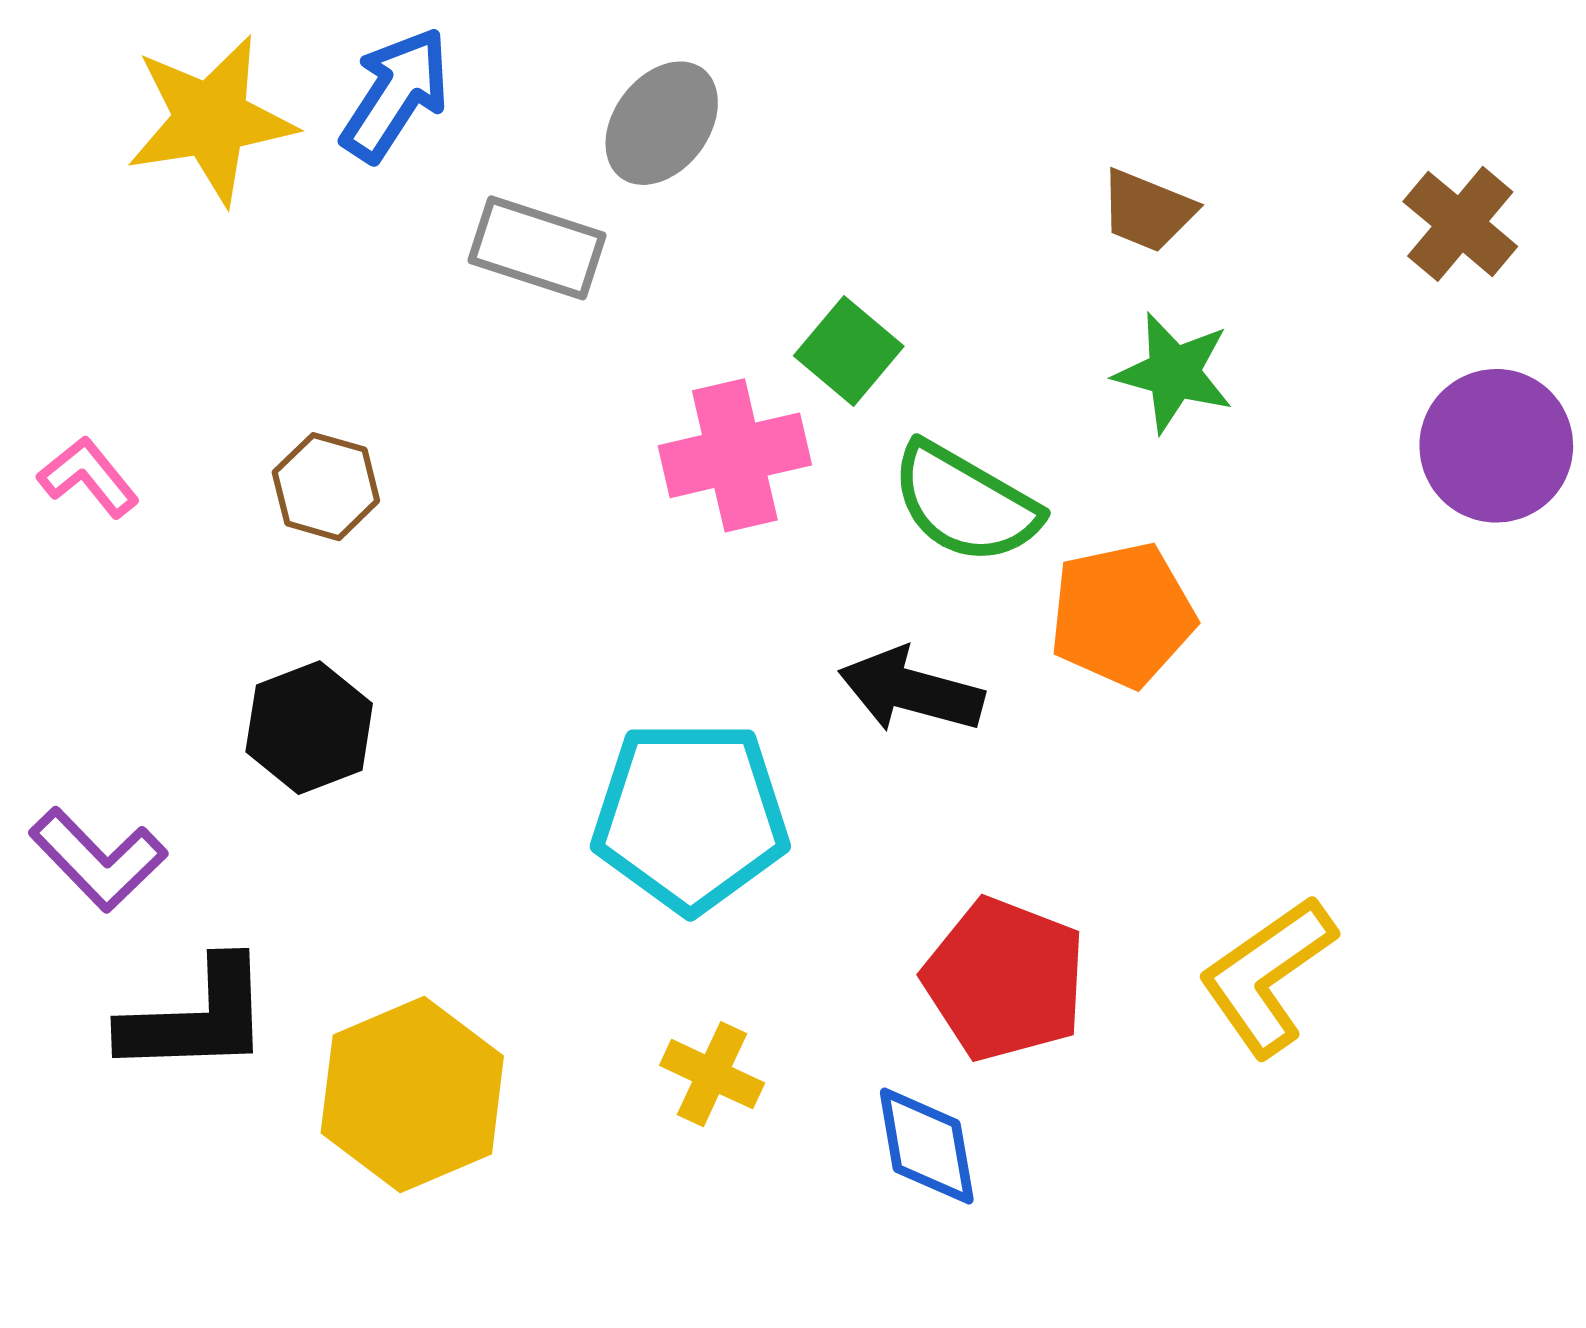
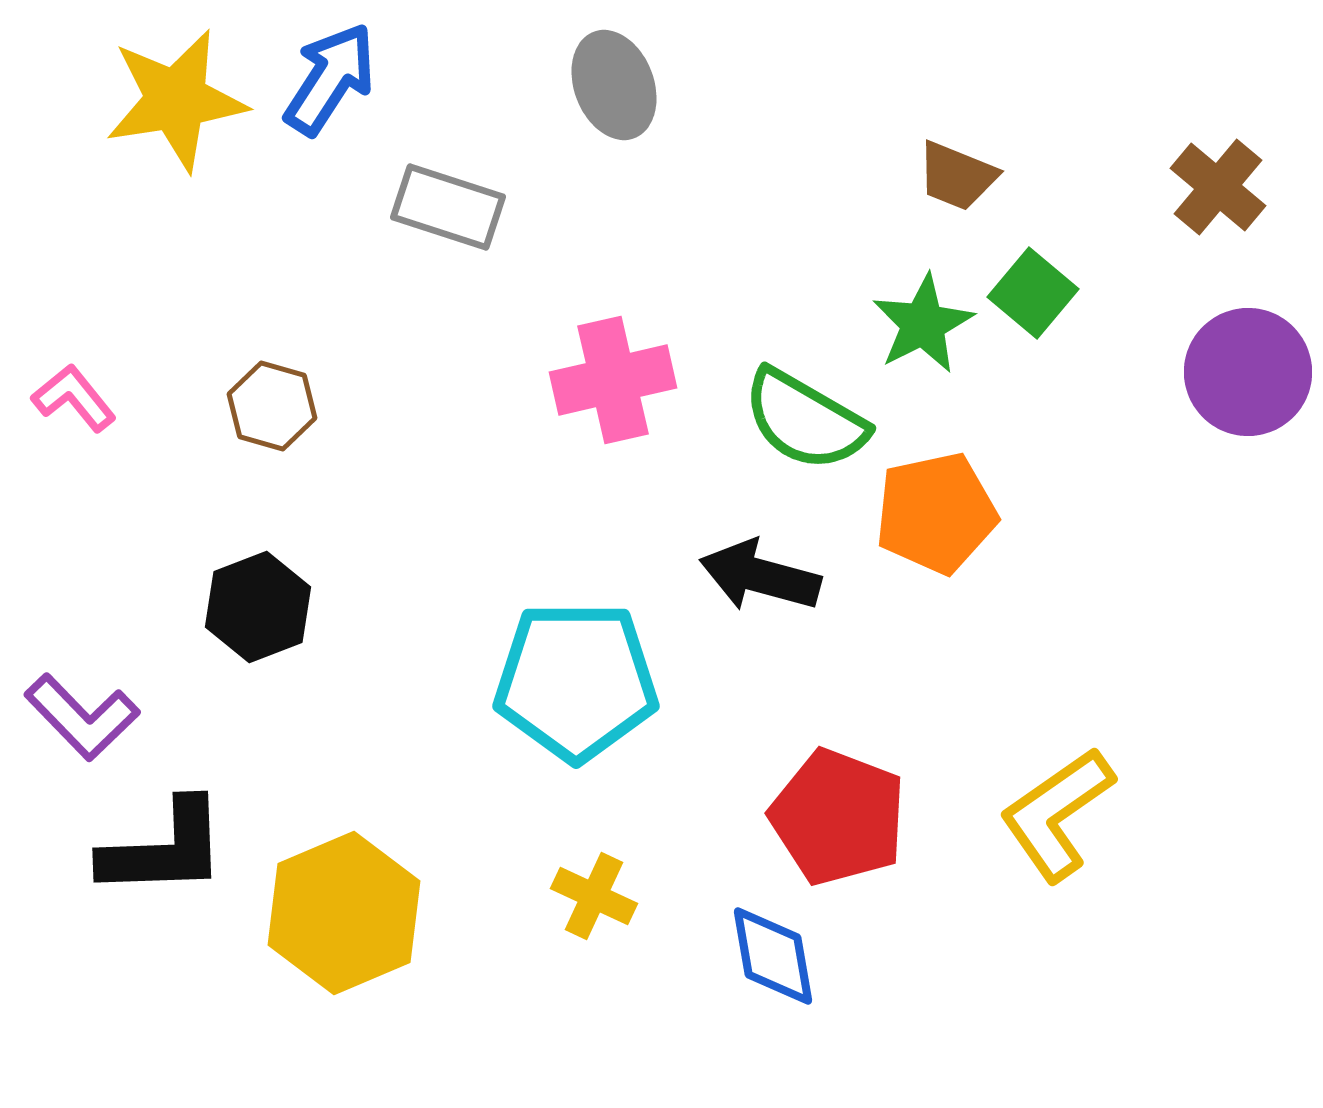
gray ellipse: (662, 123) -> (614, 85), moved, turned -58
green square: (849, 351) -> (1033, 293), moved
green star: (1174, 373) -> (923, 324), moved, turned 30

